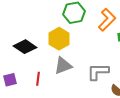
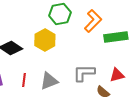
gray triangle: (63, 66) -> (49, 81), moved

